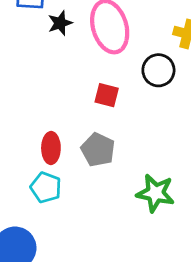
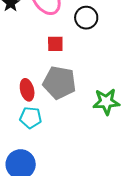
gray pentagon: (98, 150) -> (59, 83), size x1.4

